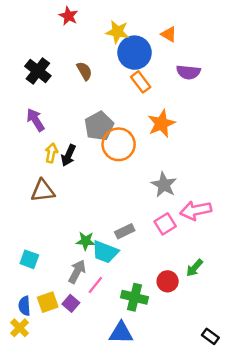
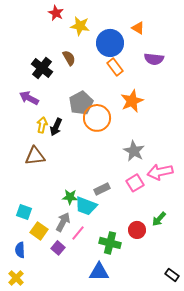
yellow star: (117, 32) -> (80, 26), moved
black cross: (38, 71) -> (42, 68), moved
purple arrow: (35, 120) -> (29, 98), turned -30
yellow square: (48, 302) -> (39, 231), moved, turned -36
yellow cross: (20, 328) -> (16, 278), moved

